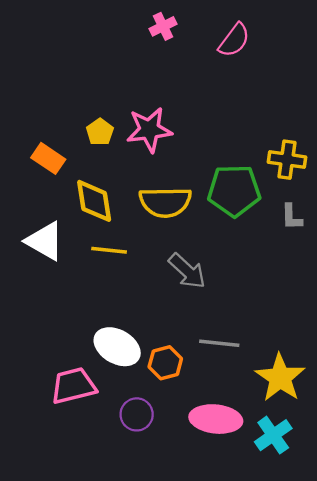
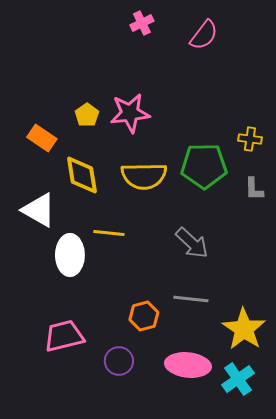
yellow cross: (287, 160) -> (250, 139), size x0.7
yellow line: (109, 250) -> (109, 233), moved
gray arrow: (187, 271) -> (192, 243), moved
white ellipse: (117, 347) -> (70, 255), moved, turned 60

